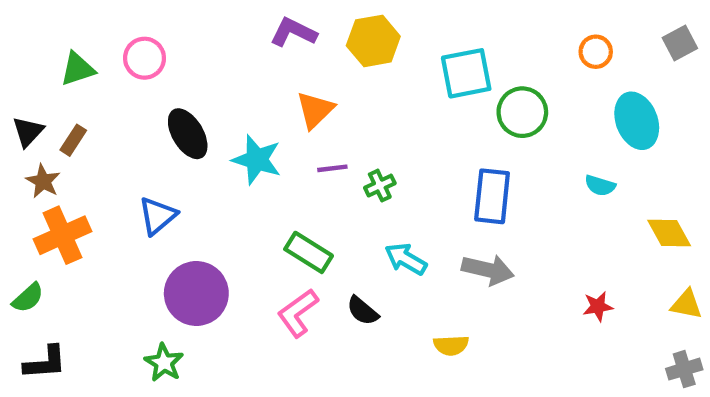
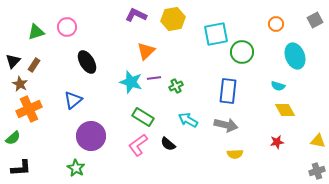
cyan star: (257, 160) -> (131, 82), moved
yellow diamond: (669, 233) -> (285, 110), moved
yellow semicircle: (451, 345) -> (235, 154), moved

